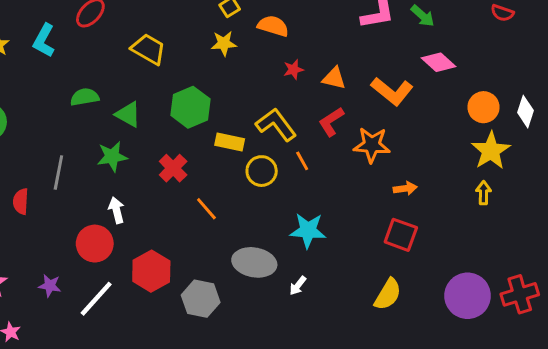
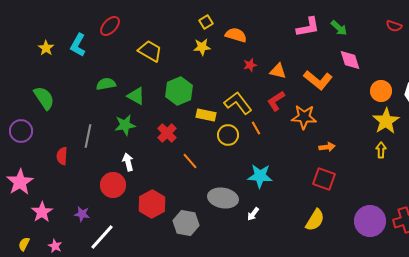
pink diamond: (439, 62) -> (350, 60), turned 30
white line: (96, 299) -> (102, 237), moved

